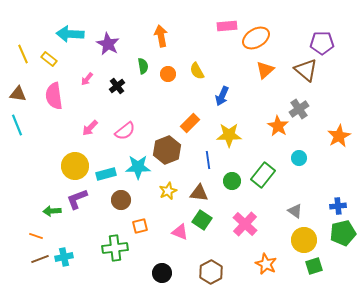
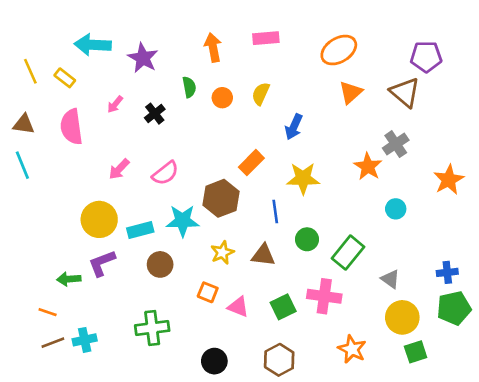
pink rectangle: (227, 26) -> (266, 38), moved
yellow semicircle: (197, 71) -> (261, 94), turned 54
green rectangle: (263, 175) -> (348, 253), moved
green square: (202, 220) -> (283, 307), moved, turned 30
pink cross: (245, 224) -> (324, 296), turned -35
orange square: (140, 226) -> (208, 292), moved, turned 35

